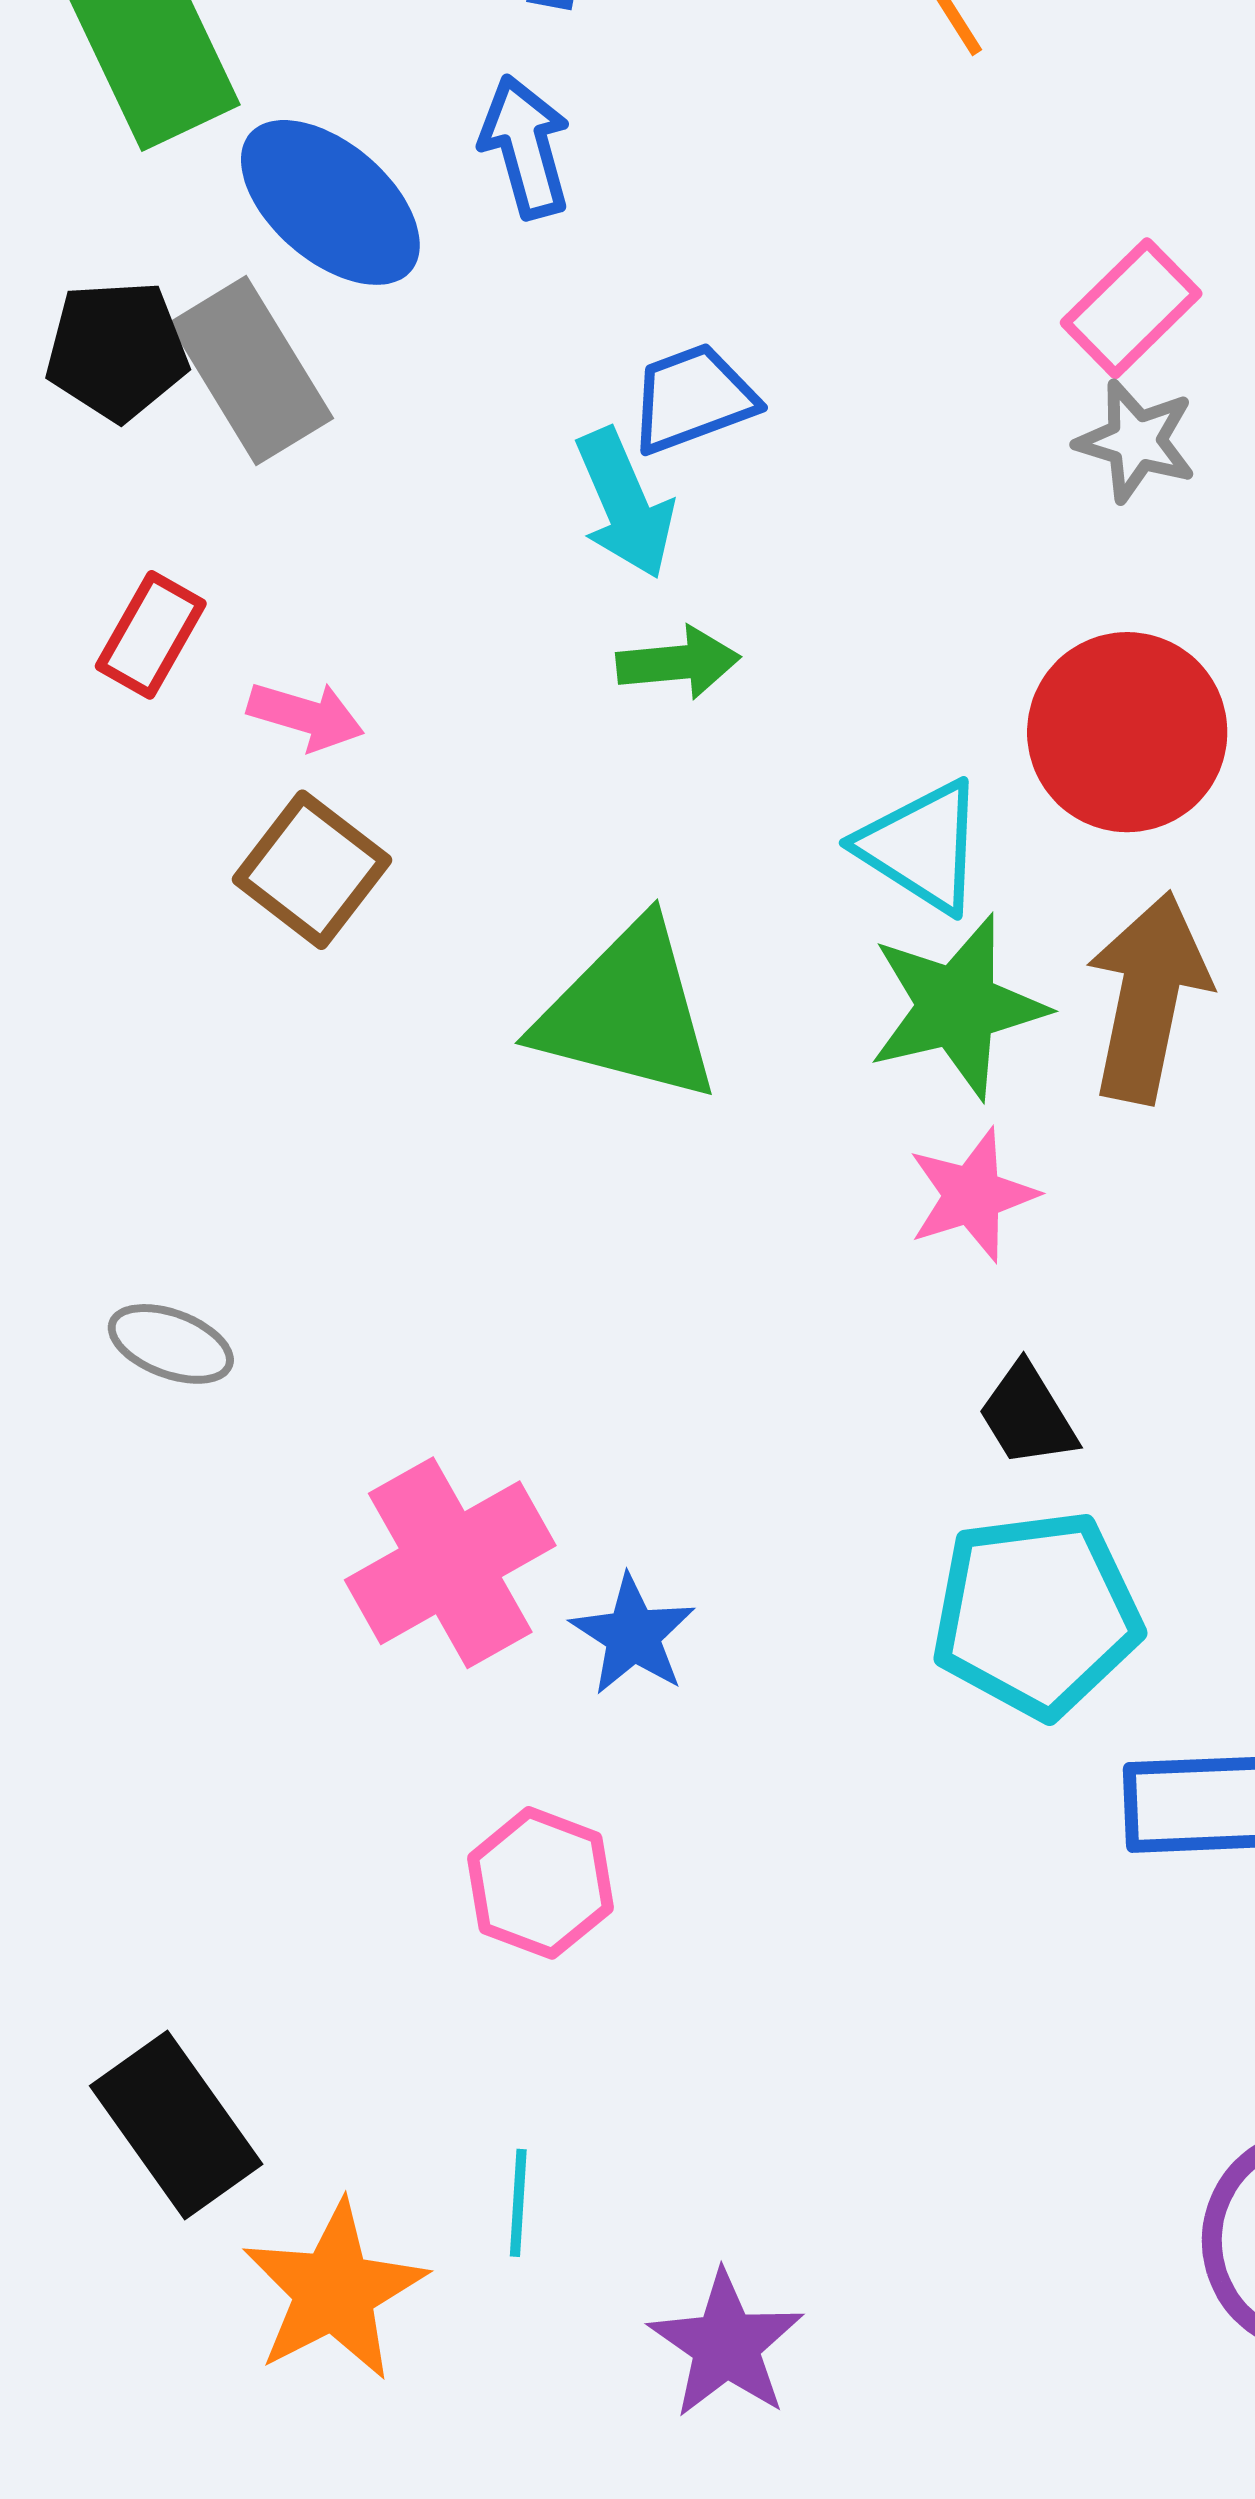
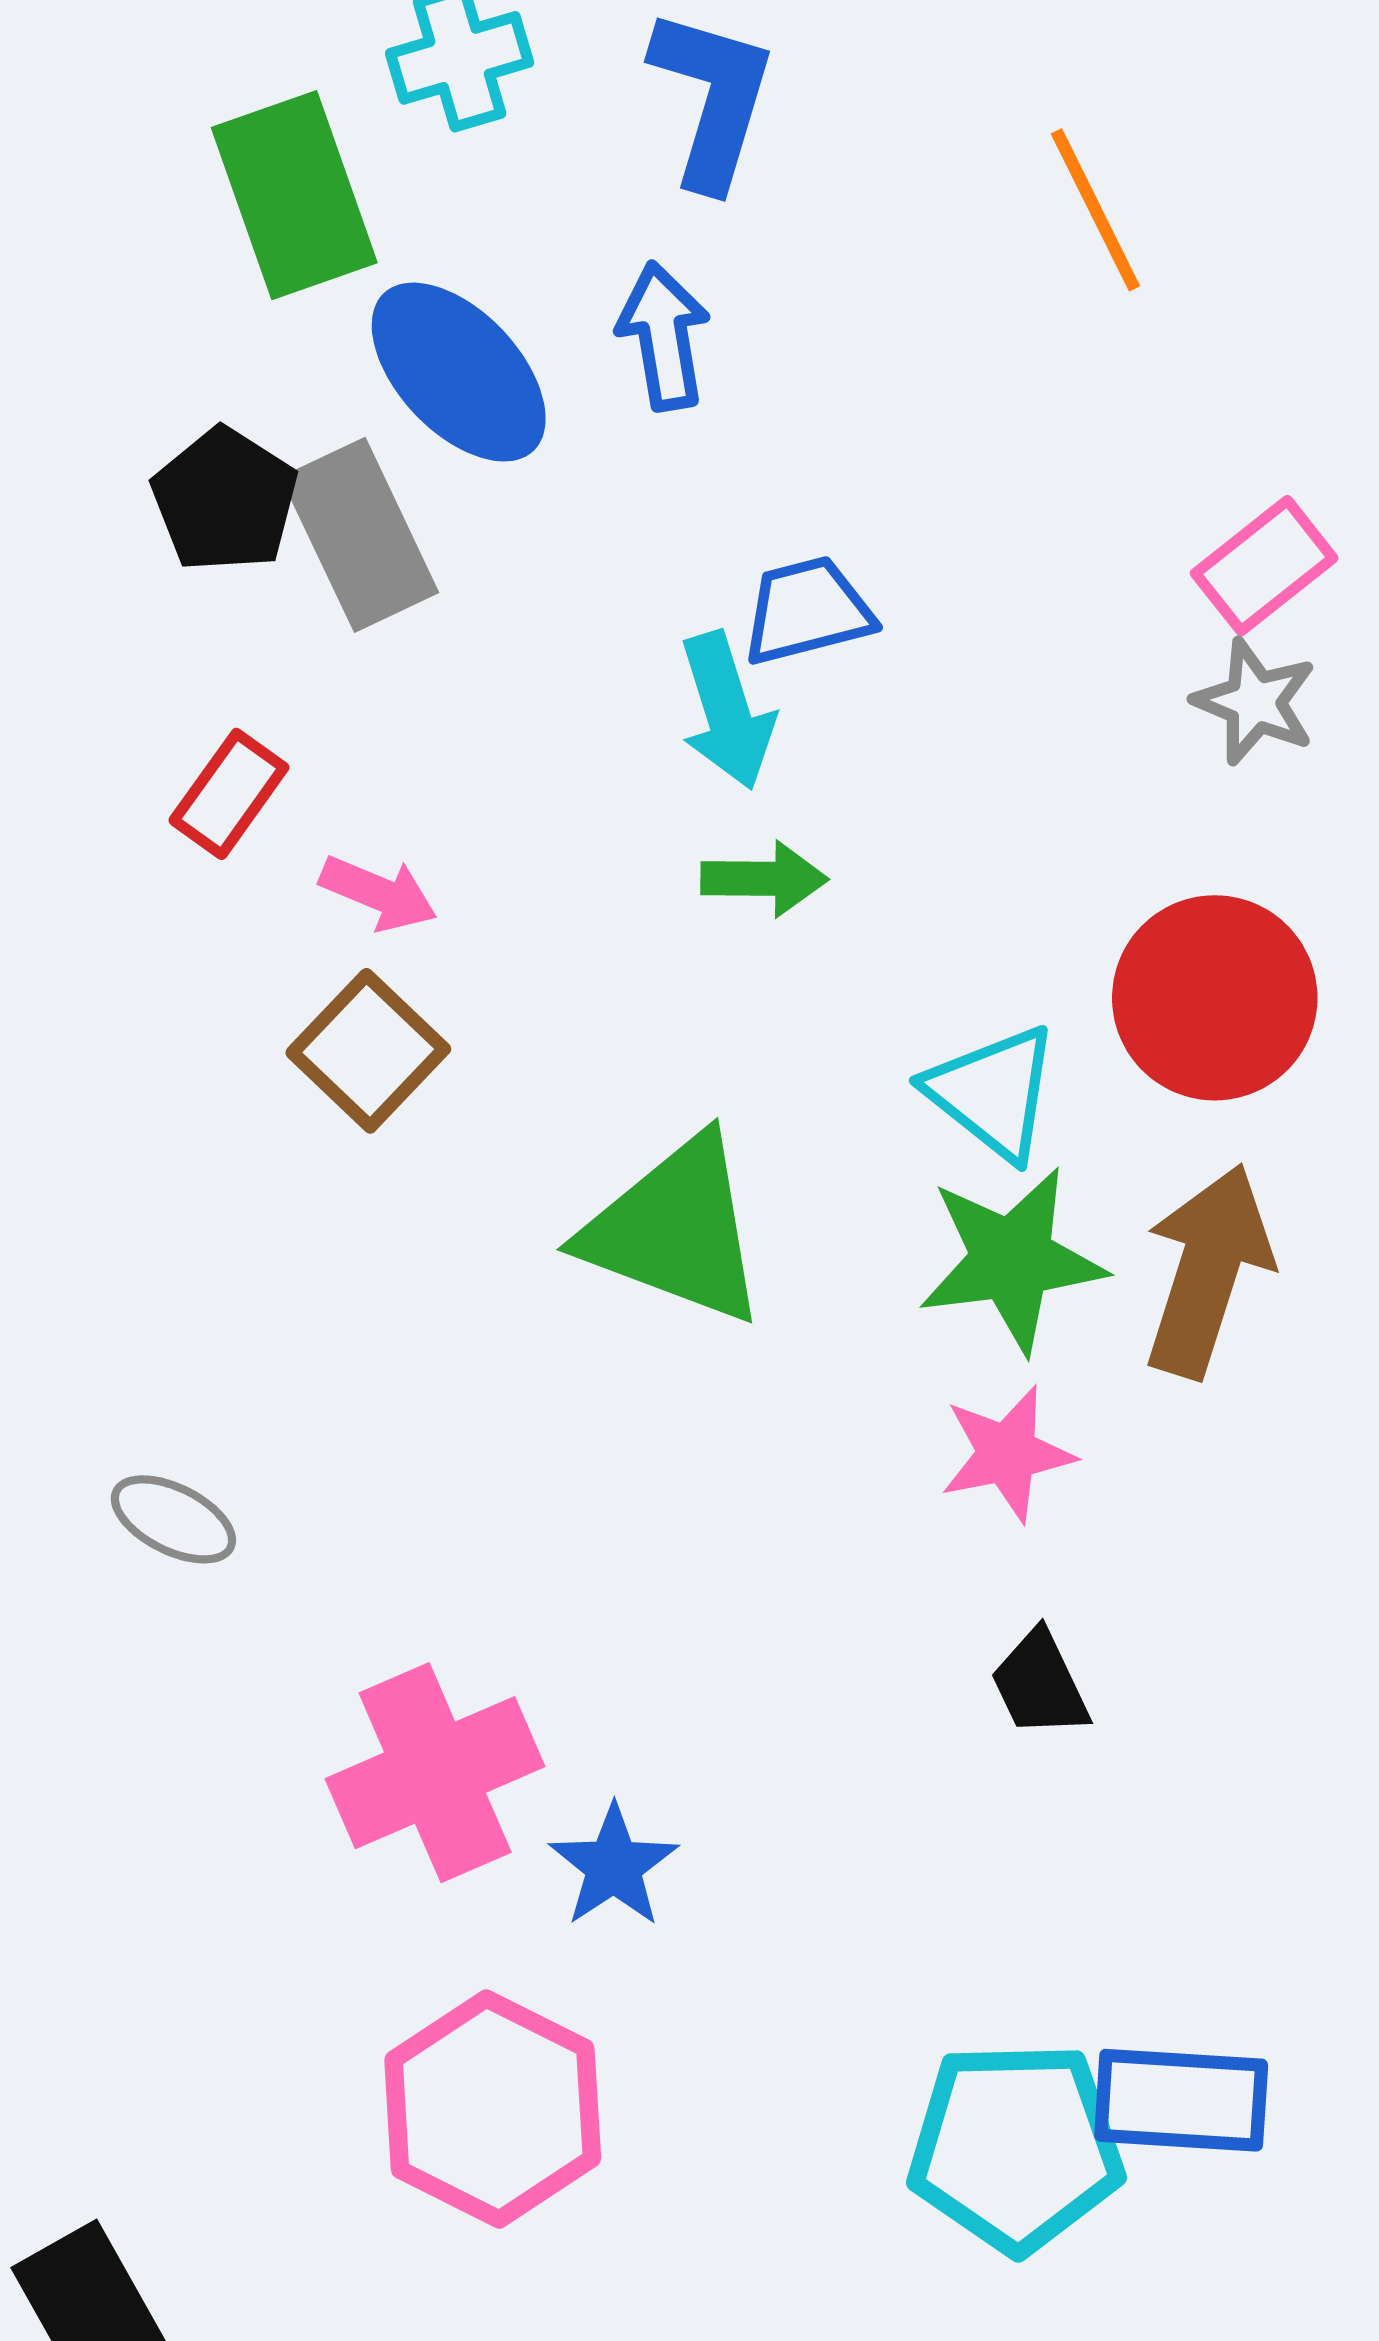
black pentagon: (117, 350) -> (225, 500), turned 30
cyan pentagon: (1036, 1614) -> (1016, 2147), moved
pink hexagon: (540, 1883) -> (493, 2109), size x1.5

